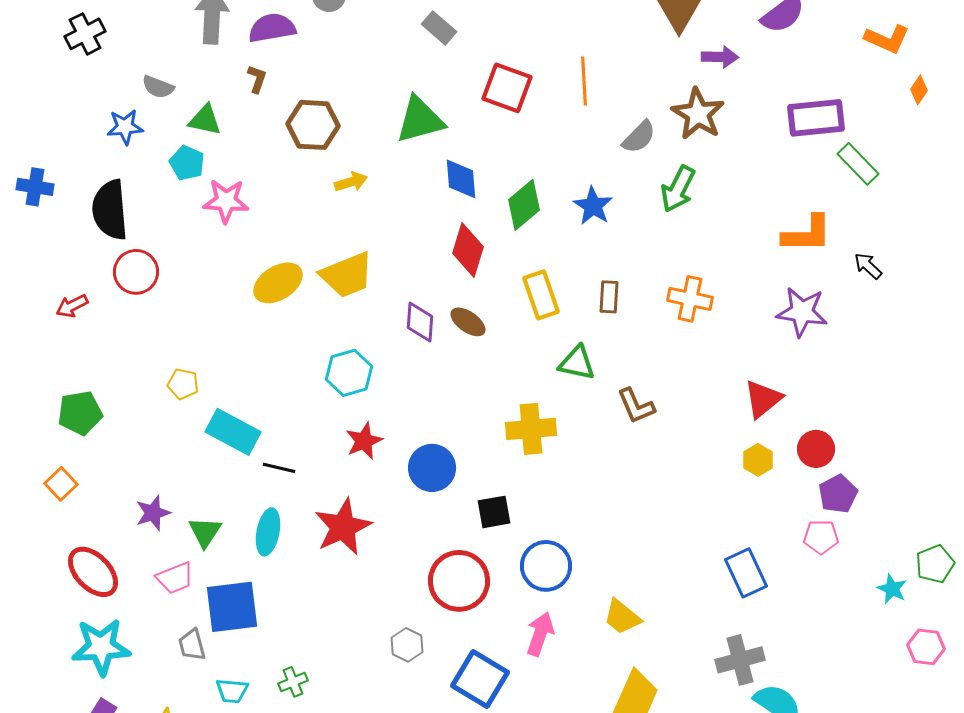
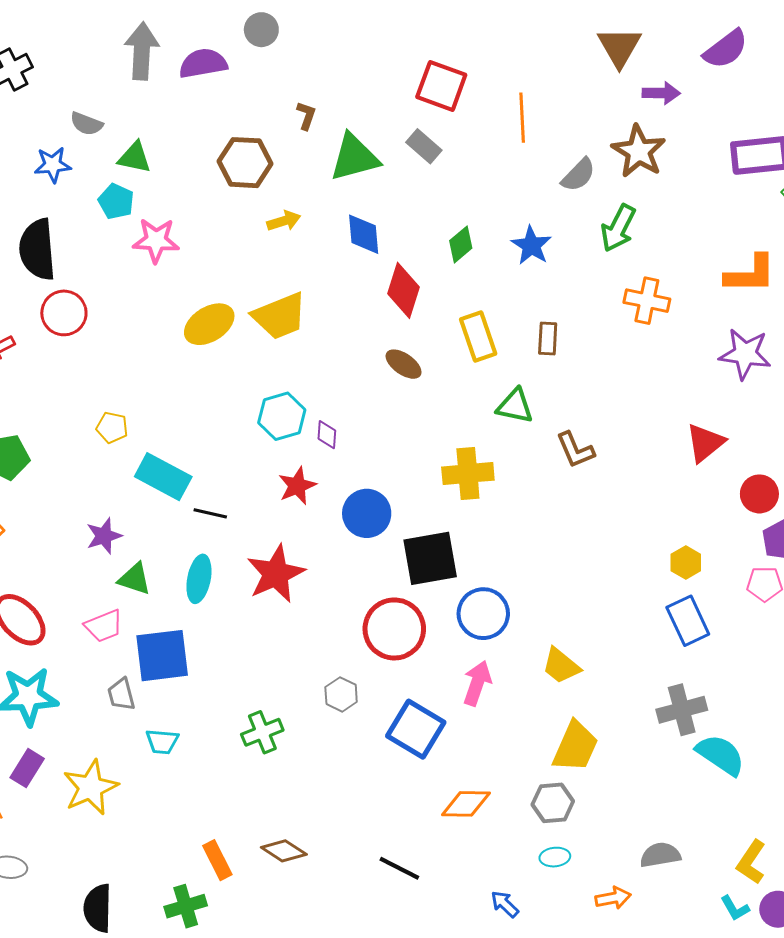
gray rectangle: (439, 28) -> (424, 146), moved
brown L-shape: (257, 79) -> (306, 116), moved
red square: (507, 88) -> (441, 86), moved
blue diamond: (461, 179) -> (364, 234), moved
green diamond: (524, 205) -> (461, 244), size x0.7
orange cross: (690, 299) -> (647, 301), moved
purple diamond: (420, 322) -> (327, 435), moved, size x0.7
yellow hexagon: (758, 460) -> (686, 562), moved
black square: (494, 512) -> (430, 558), size x1.6
purple star: (153, 513) -> (104, 536), moved
green triangle: (205, 532) -> (135, 579), turned -45
green cross: (293, 682) -> (262, 732), moved, size x1.4

